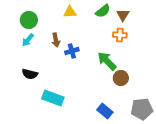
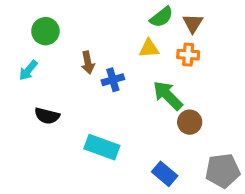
yellow triangle: (70, 12) -> (149, 48), moved
cyan arrow: (28, 40) -> (28, 70), moved
cyan rectangle: (53, 98) -> (102, 147), moved

